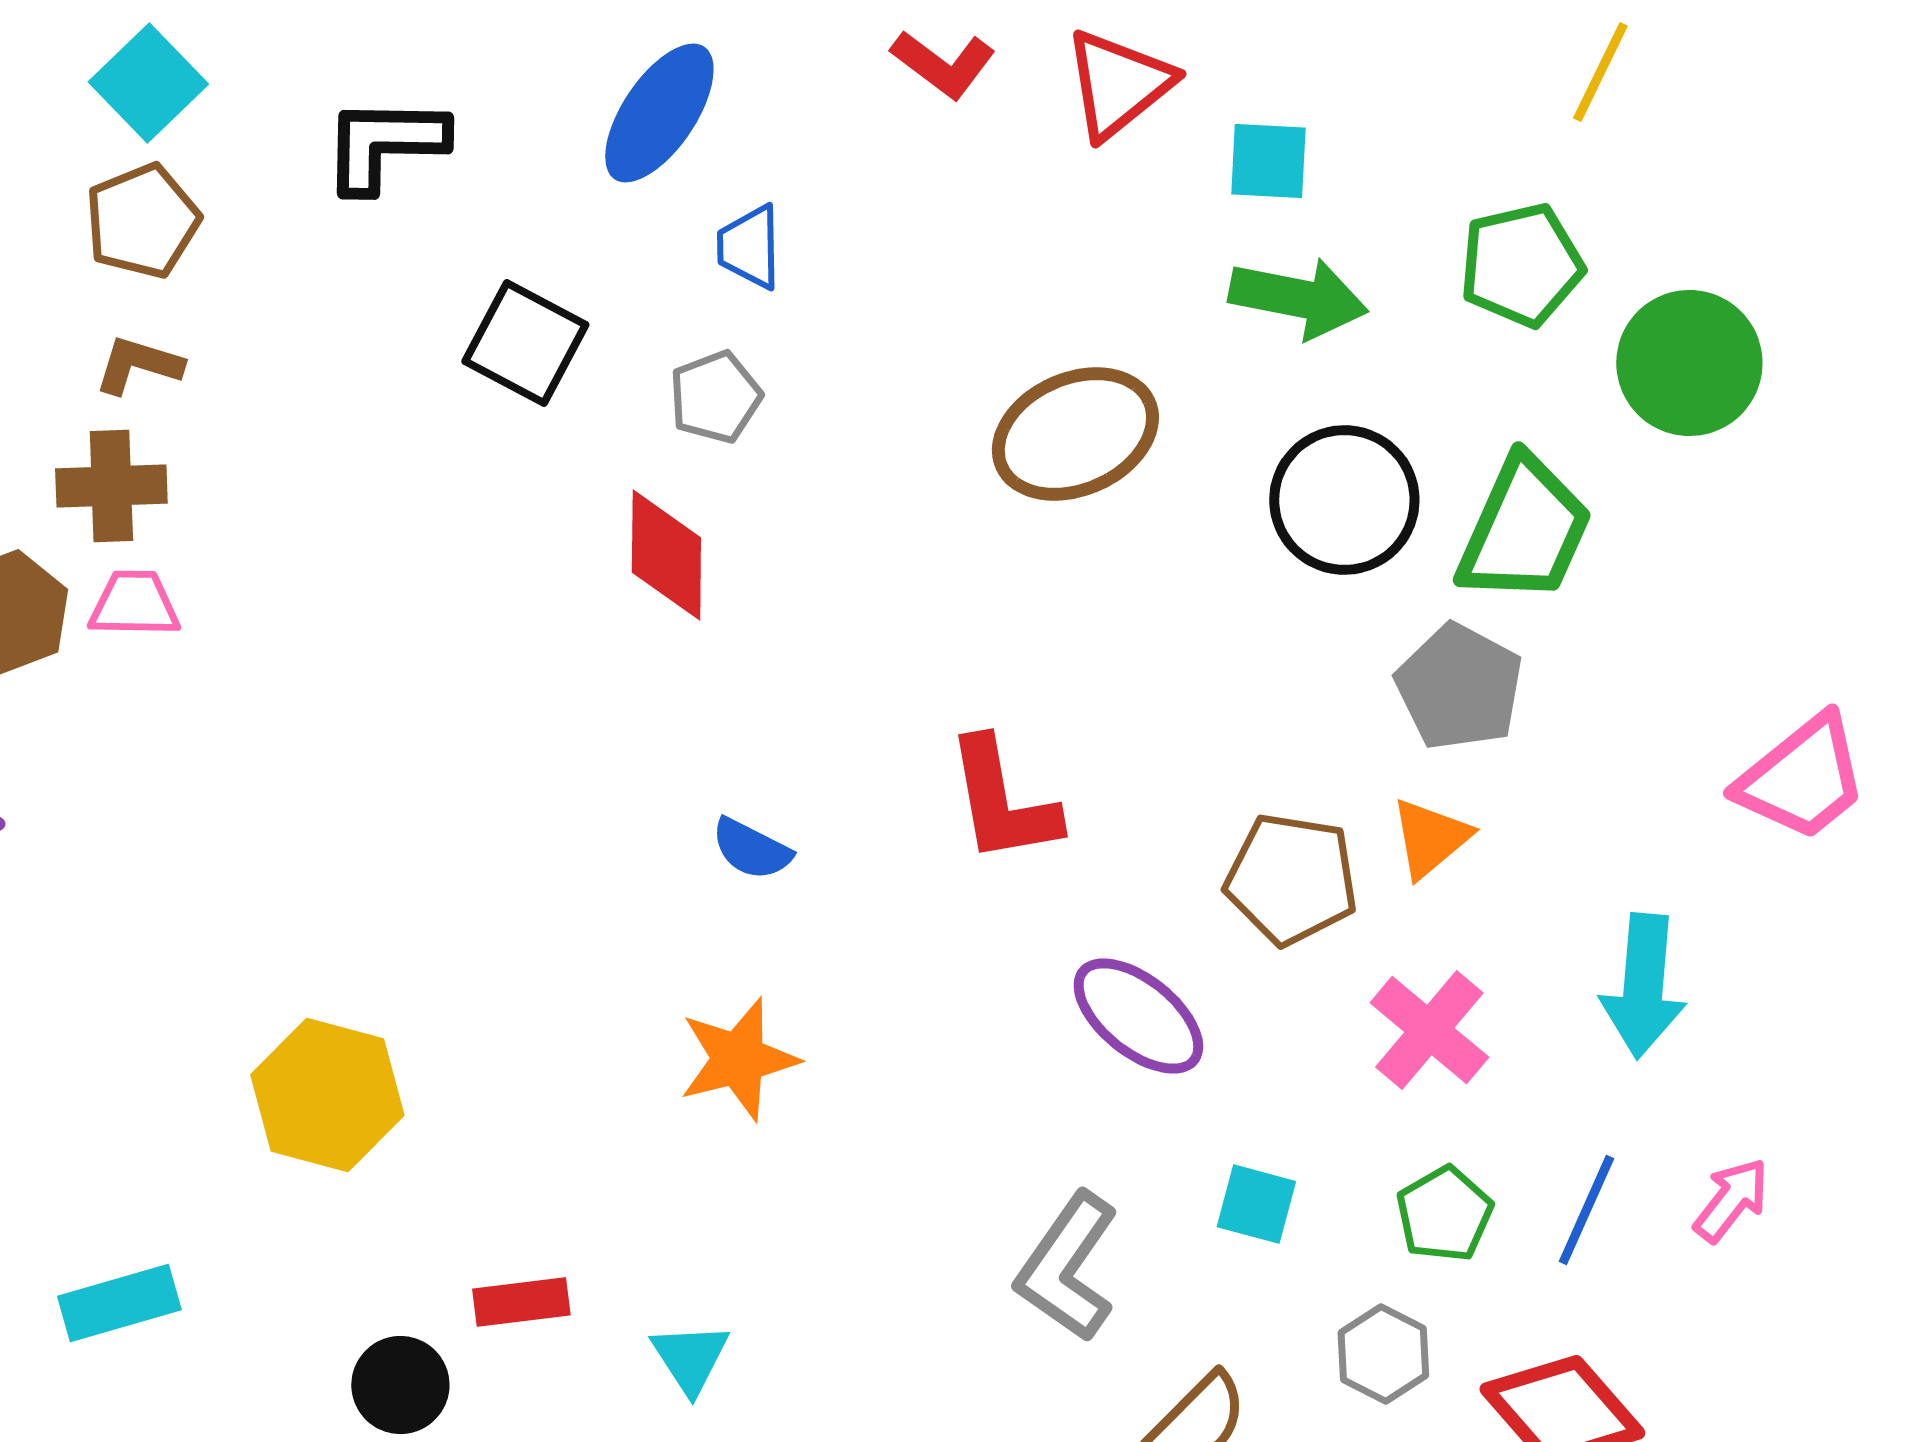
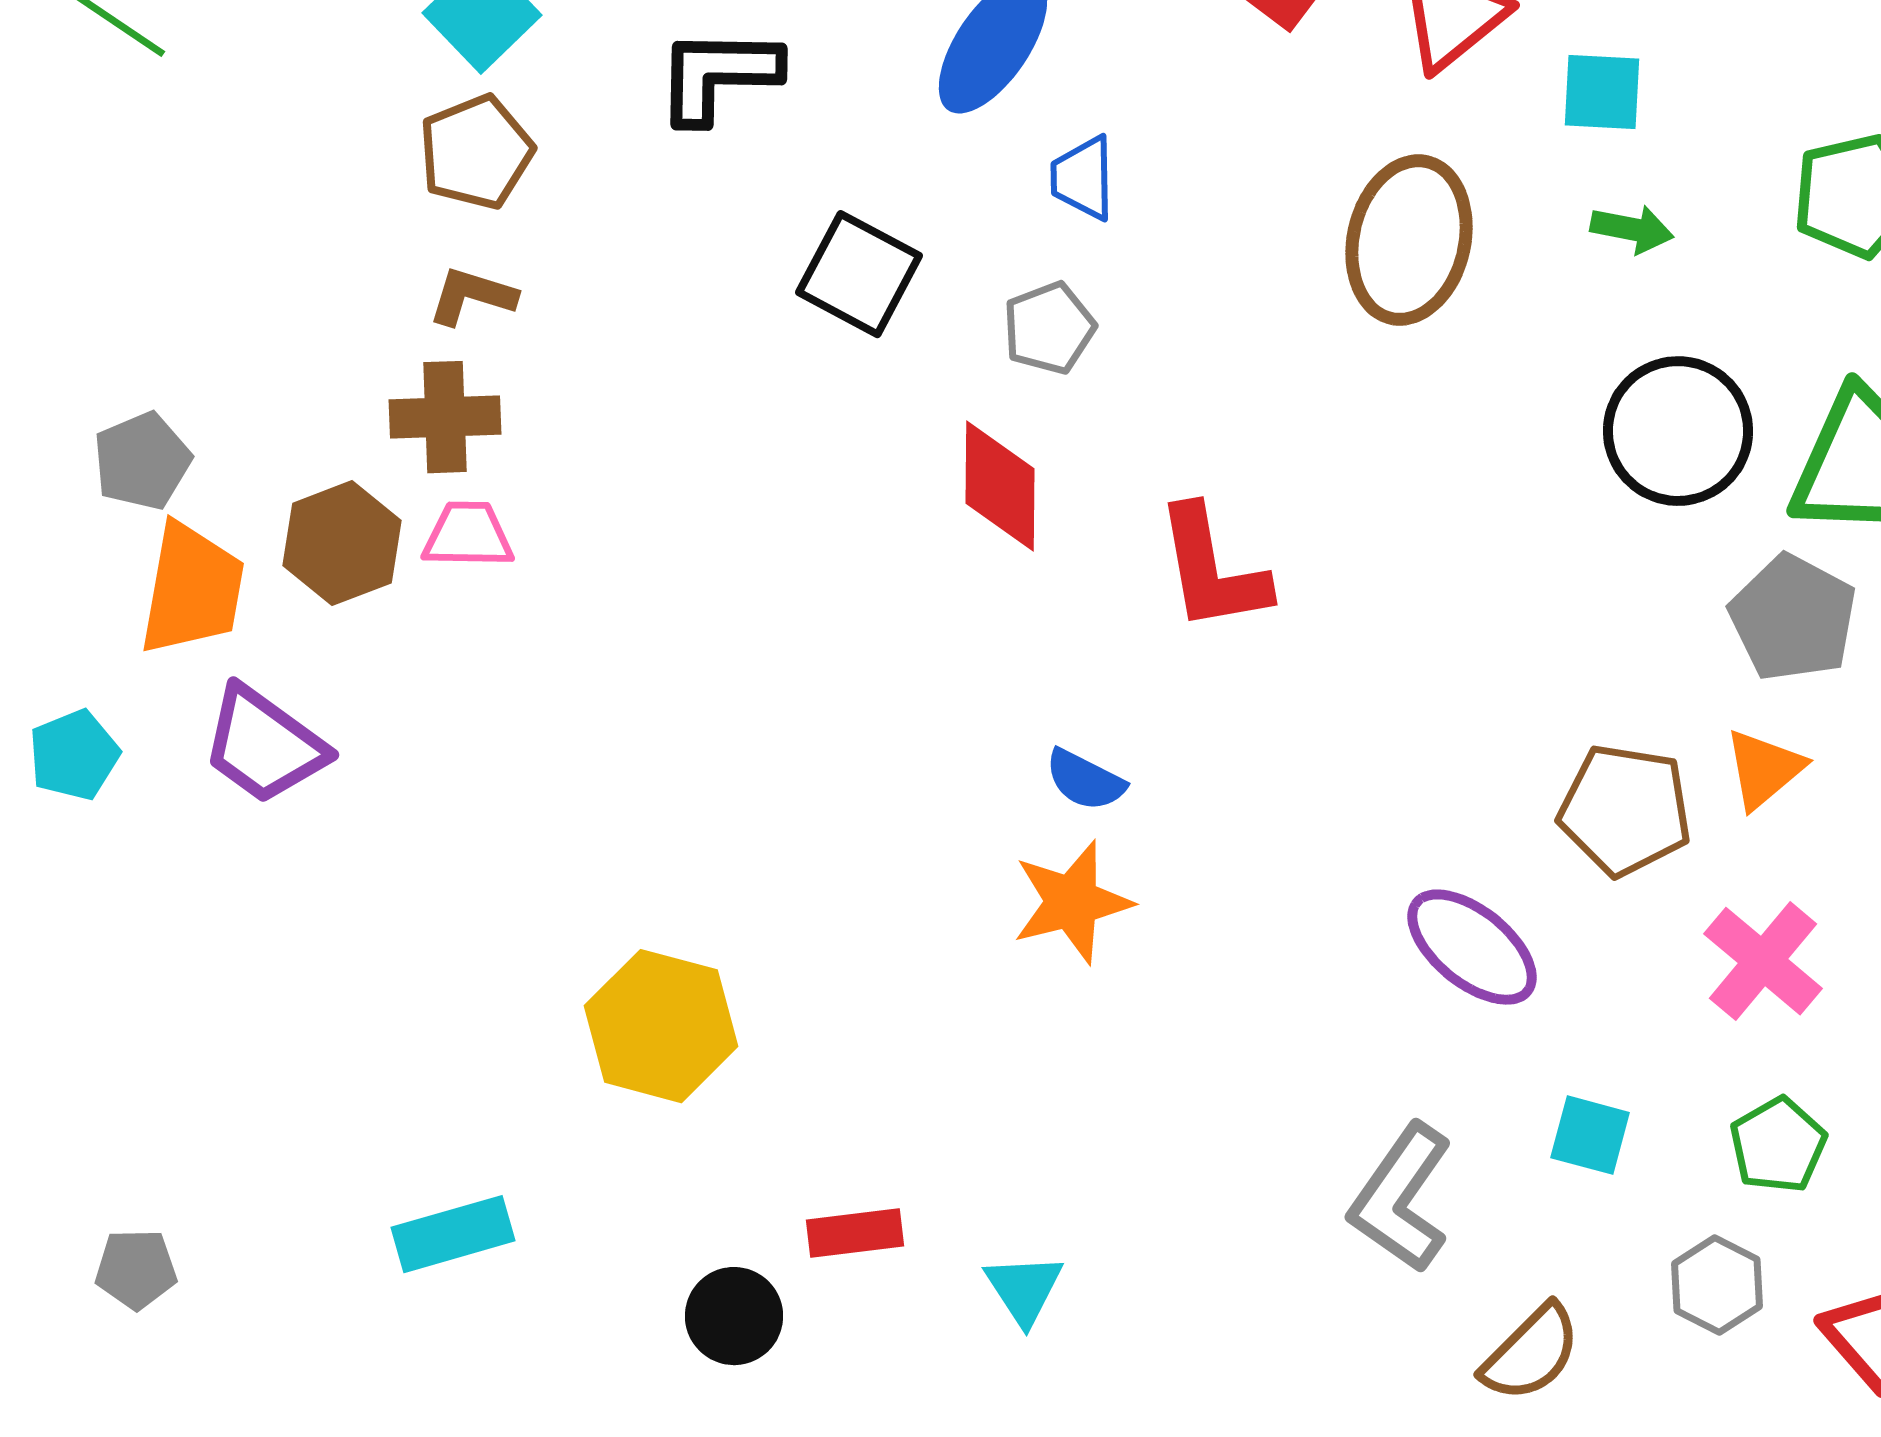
green arrow: (1298, 298) -> (1632, 229), size x0.6
brown ellipse: (1075, 434) -> (1409, 240), moved, turned -53
red L-shape: (1002, 801) -> (1212, 569), moved
orange star: (738, 1059) -> (1072, 902), moved

